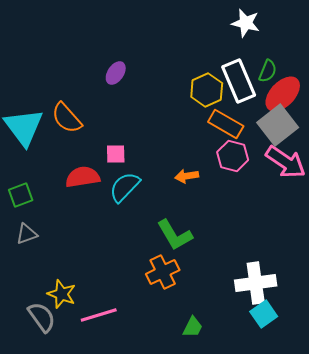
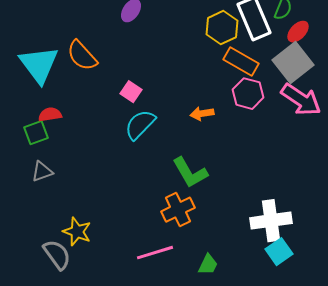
red ellipse: (283, 94) -> (298, 32), size x0.6
pink square: (116, 154) -> (131, 92), turned 35
red semicircle: (83, 177) -> (50, 115), moved, size x0.7
pink line: (99, 315) -> (155, 253), moved

